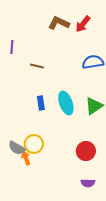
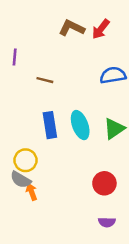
blue rectangle: (41, 103) -> (50, 125), size x1.5
yellow circle: (34, 144) -> (25, 160), moved

